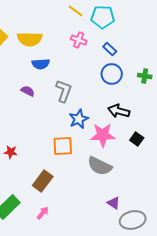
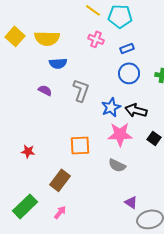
blue rectangle: (110, 49) -> (127, 48), turned -64
blue star: (79, 119) -> (111, 107), moved
gray semicircle: (100, 166) -> (117, 165), size x0.7

